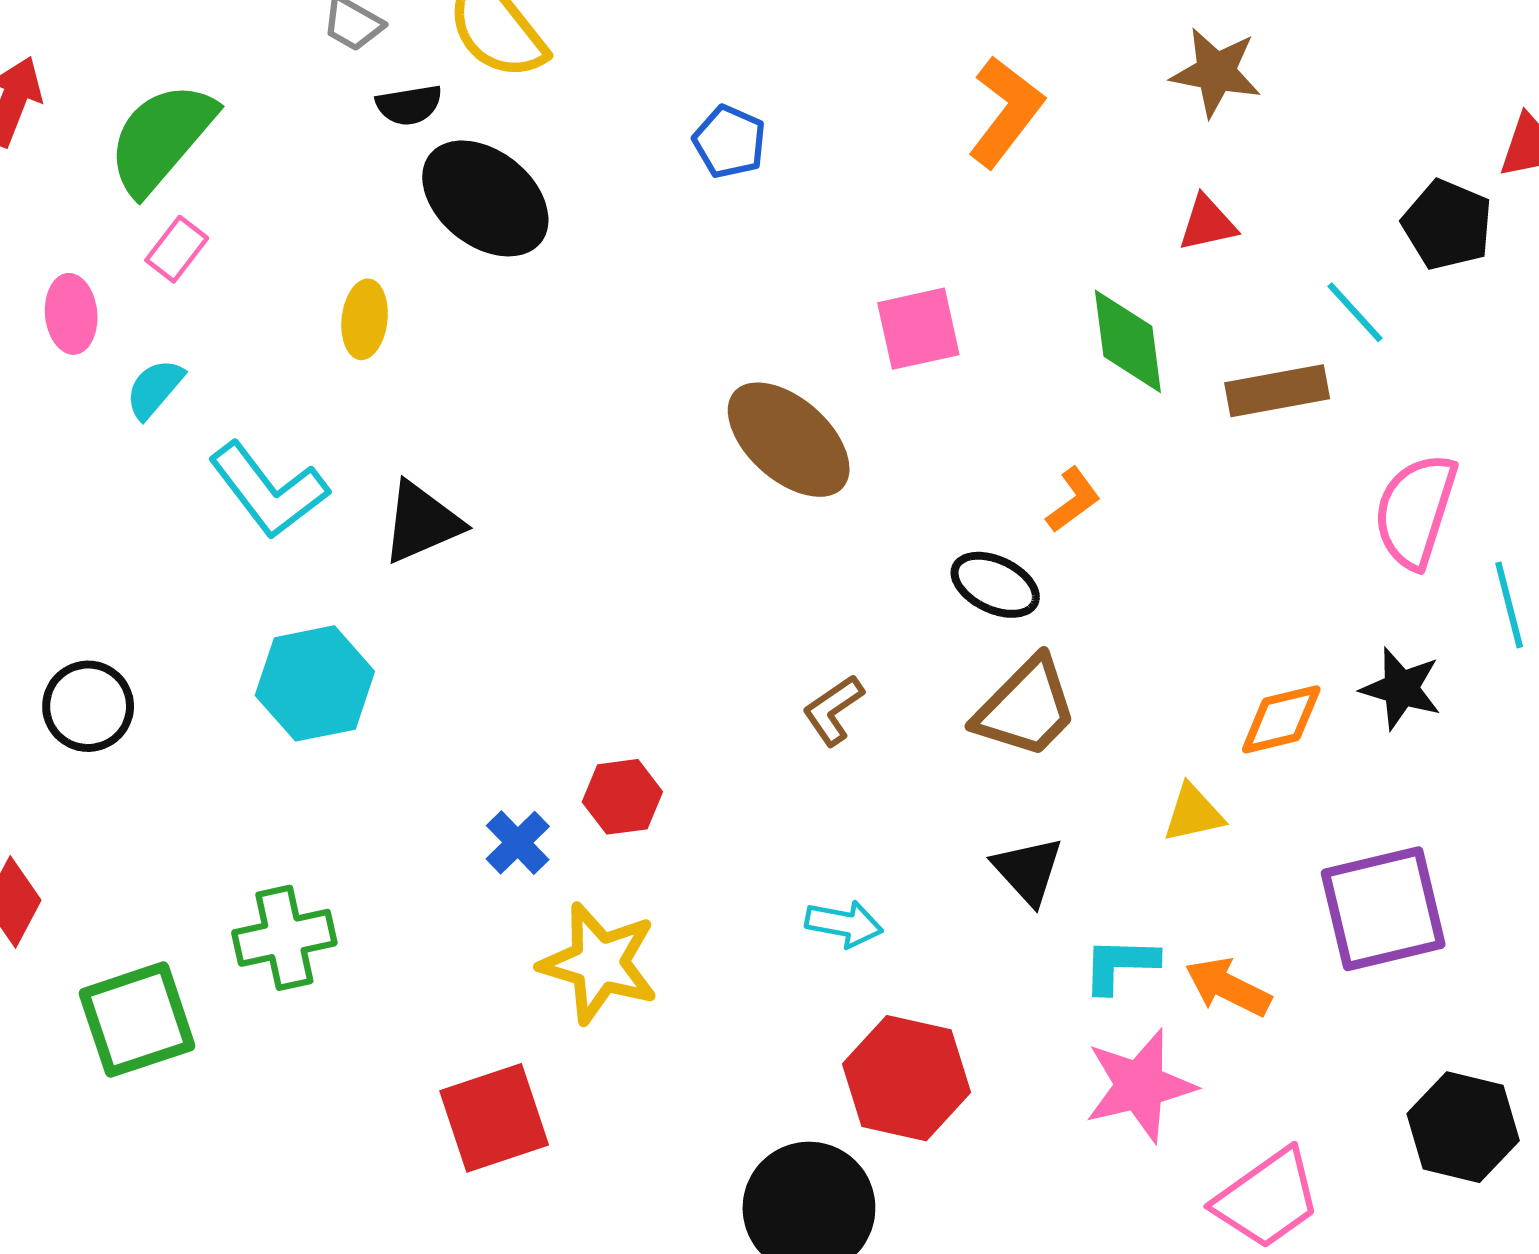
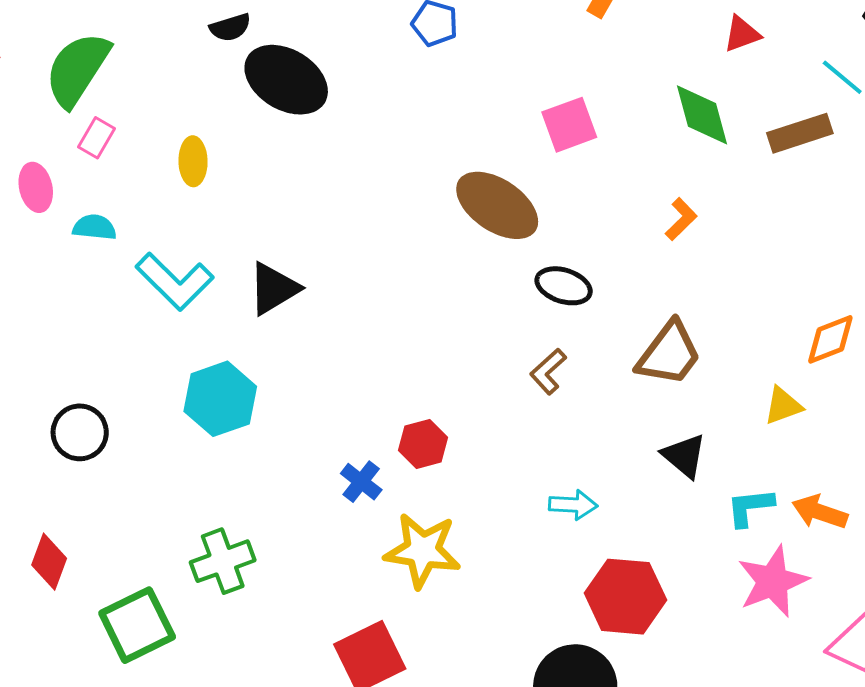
yellow ellipse: (365, 319) -> (193, 161), moved
cyan semicircle: (155, 389) -> (95, 227), turned 63
black ellipse: (995, 585) -> (564, 286), moved

